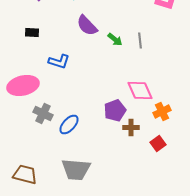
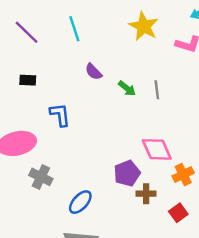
purple semicircle: (87, 26) -> (93, 72), size x0.7
blue L-shape: (59, 62) -> (60, 115), turned -115
blue ellipse: (69, 124) -> (80, 202), moved

